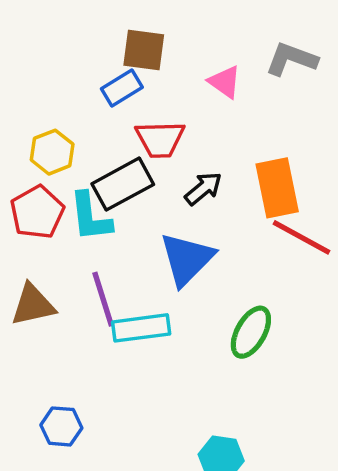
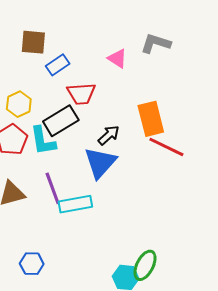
brown square: (144, 50) -> (33, 42), moved
black arrow: (203, 188) -> (109, 135), moved
green ellipse: (251, 332) -> (145, 265), moved

